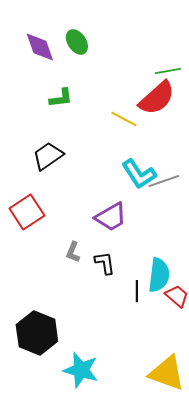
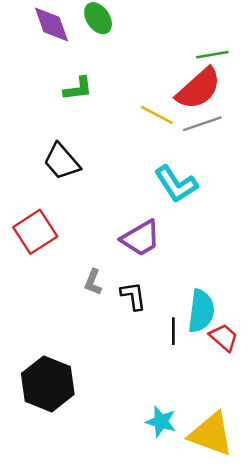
black trapezoid: (48, 156) -> (62, 161), turned -96
gray line: (164, 181) -> (202, 124), moved
cyan star: (81, 370) -> (161, 422), moved, size x0.7

